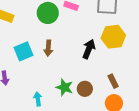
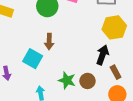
black arrow: (89, 49) -> (102, 55), moved
cyan square: (23, 51) -> (33, 59), moved, turned -36

